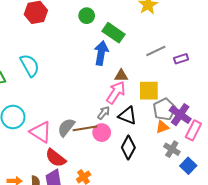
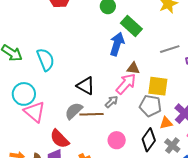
cyan semicircle: (30, 65) -> (46, 60), moved
gray pentagon: (164, 109) -> (150, 106), moved, turned 30
black triangle: (128, 116) -> (86, 86), moved
pink triangle: (41, 132) -> (35, 112), moved
pink circle: (102, 133) -> (117, 140), moved
black diamond: (128, 148) -> (149, 140), moved

